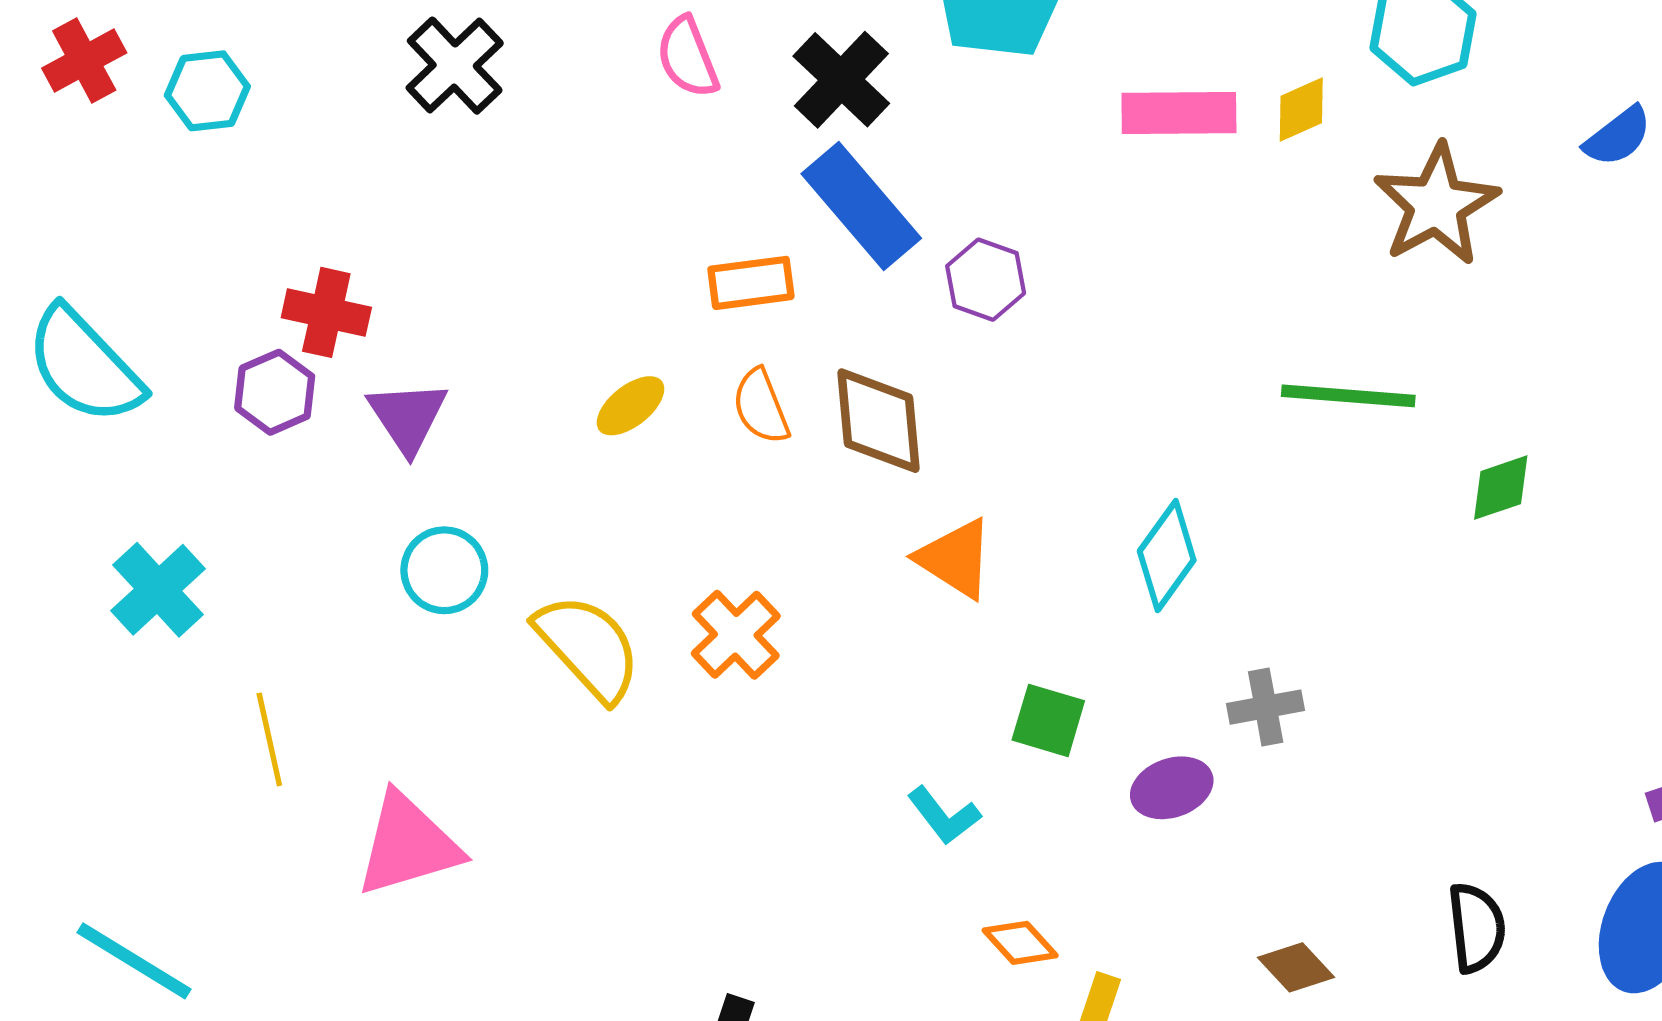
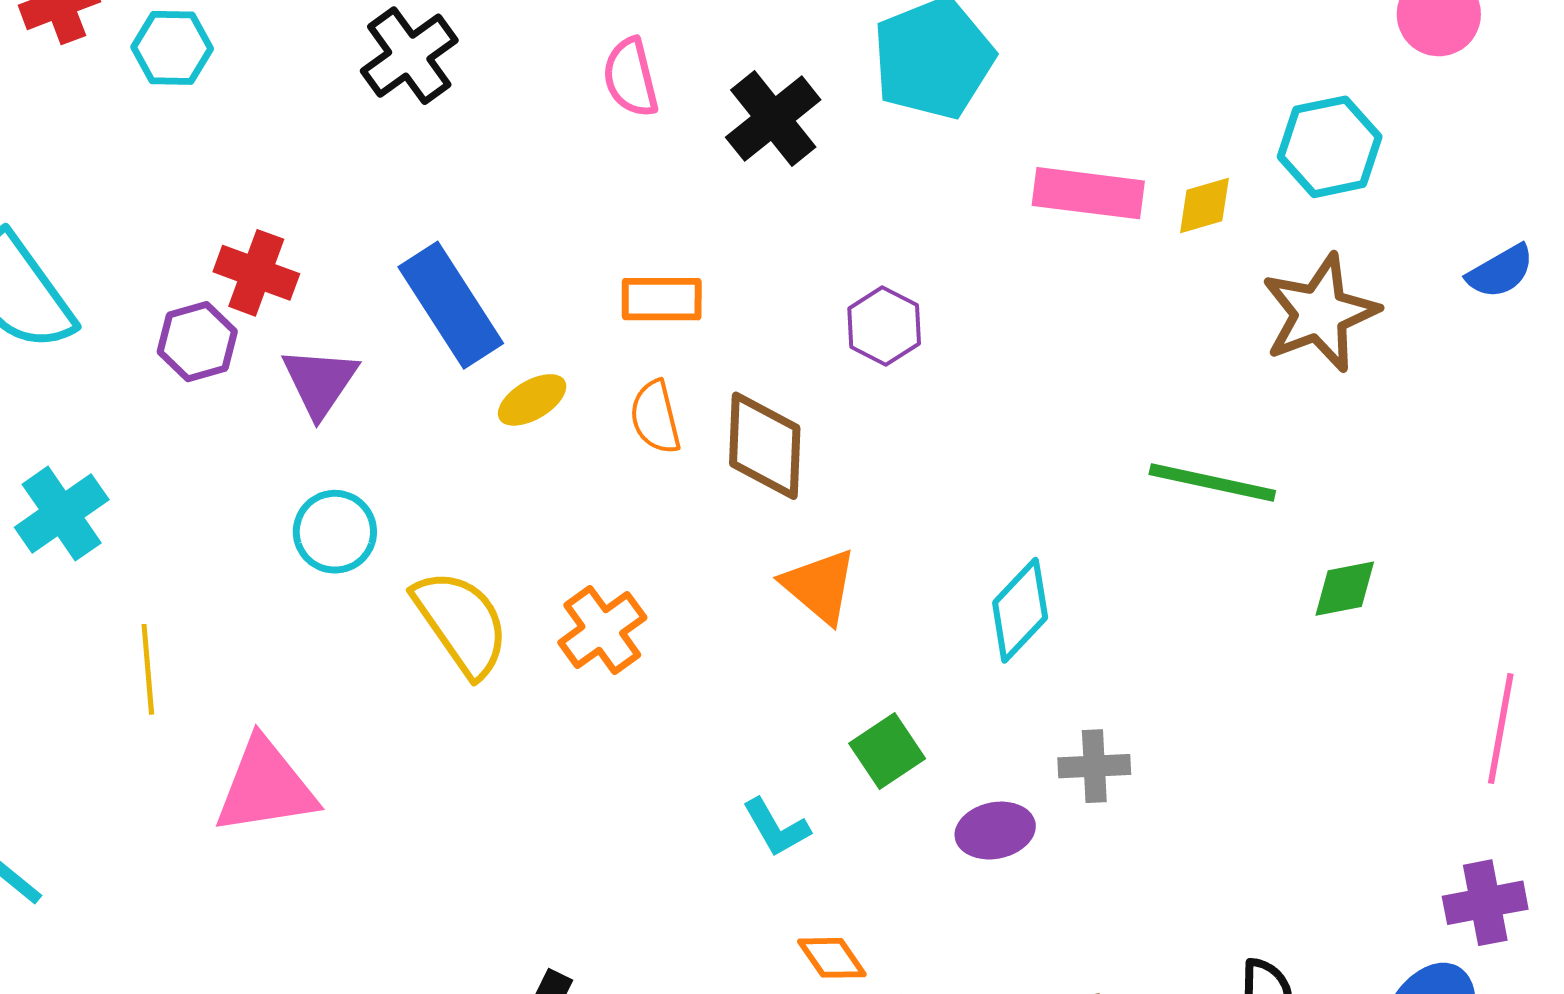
blue rectangle: (861, 206) -> (451, 305), moved
green square: (1048, 720) -> (887, 751), turned 32

